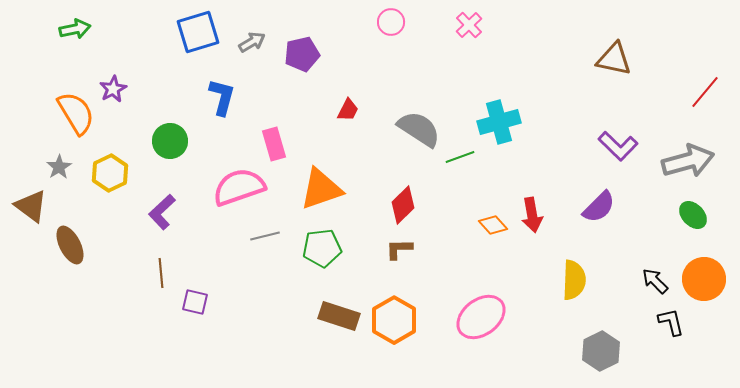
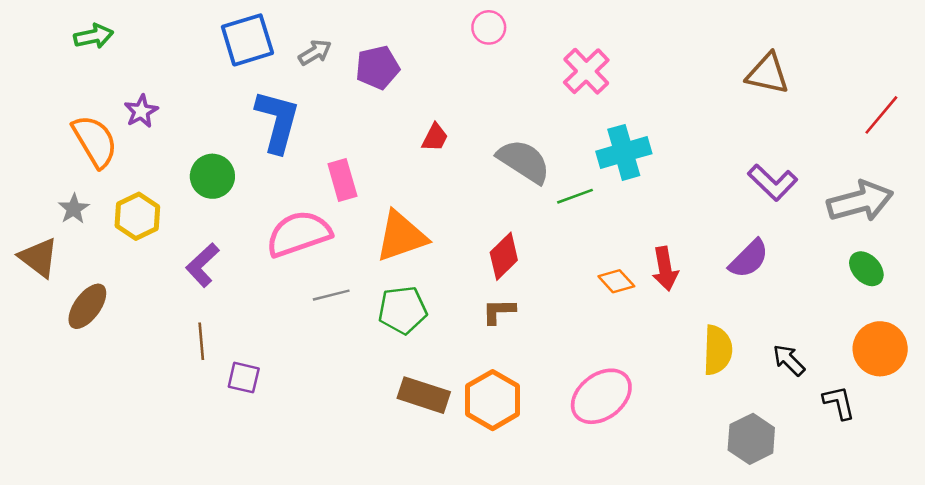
pink cross: (469, 25) -> (586, 71), moved, size x1.4
blue L-shape: (222, 97) -> (277, 121), size x1.4
brown ellipse: (70, 245) -> (87, 306), turned 63
black arrow: (655, 281) -> (789, 360), moved

